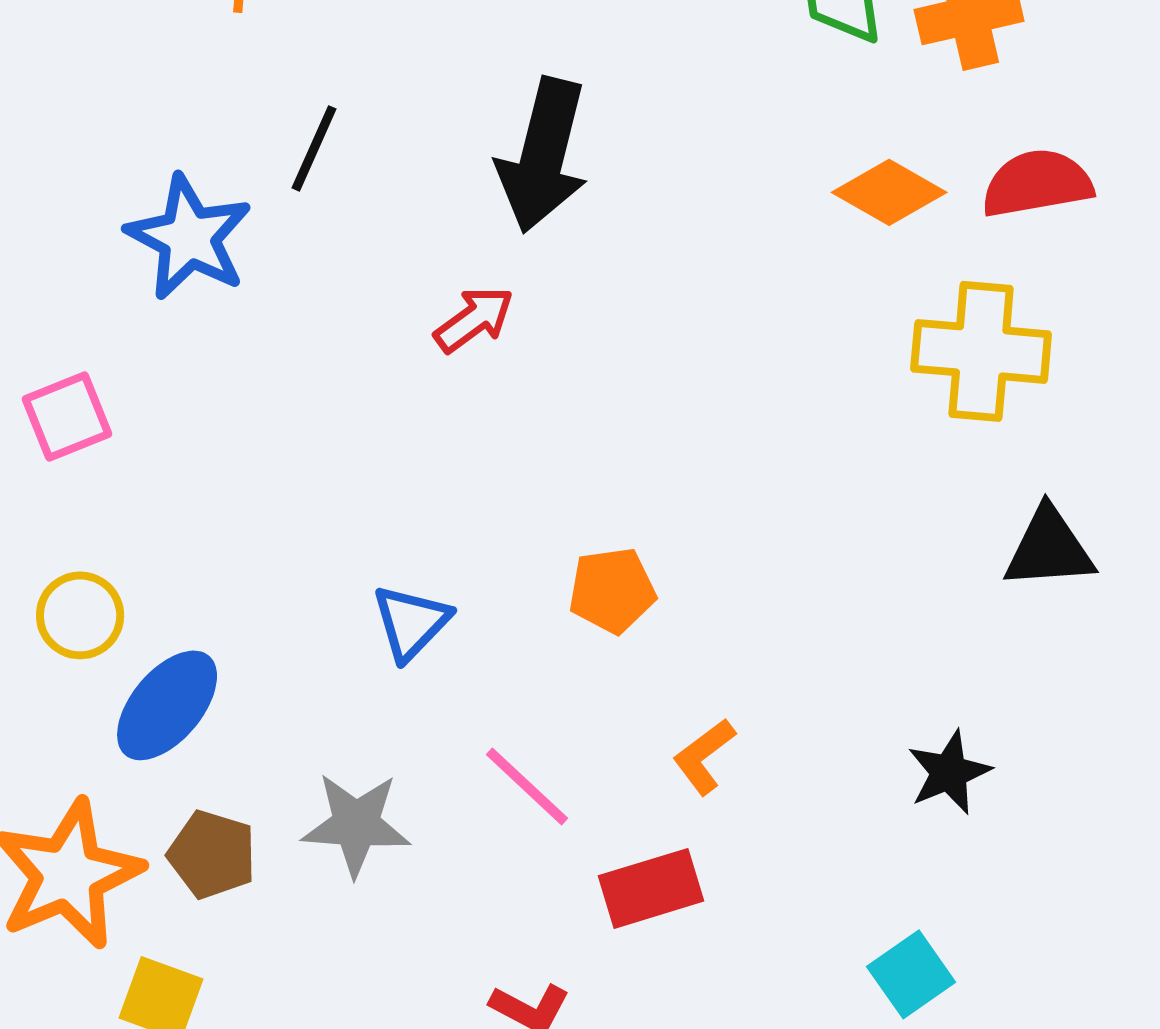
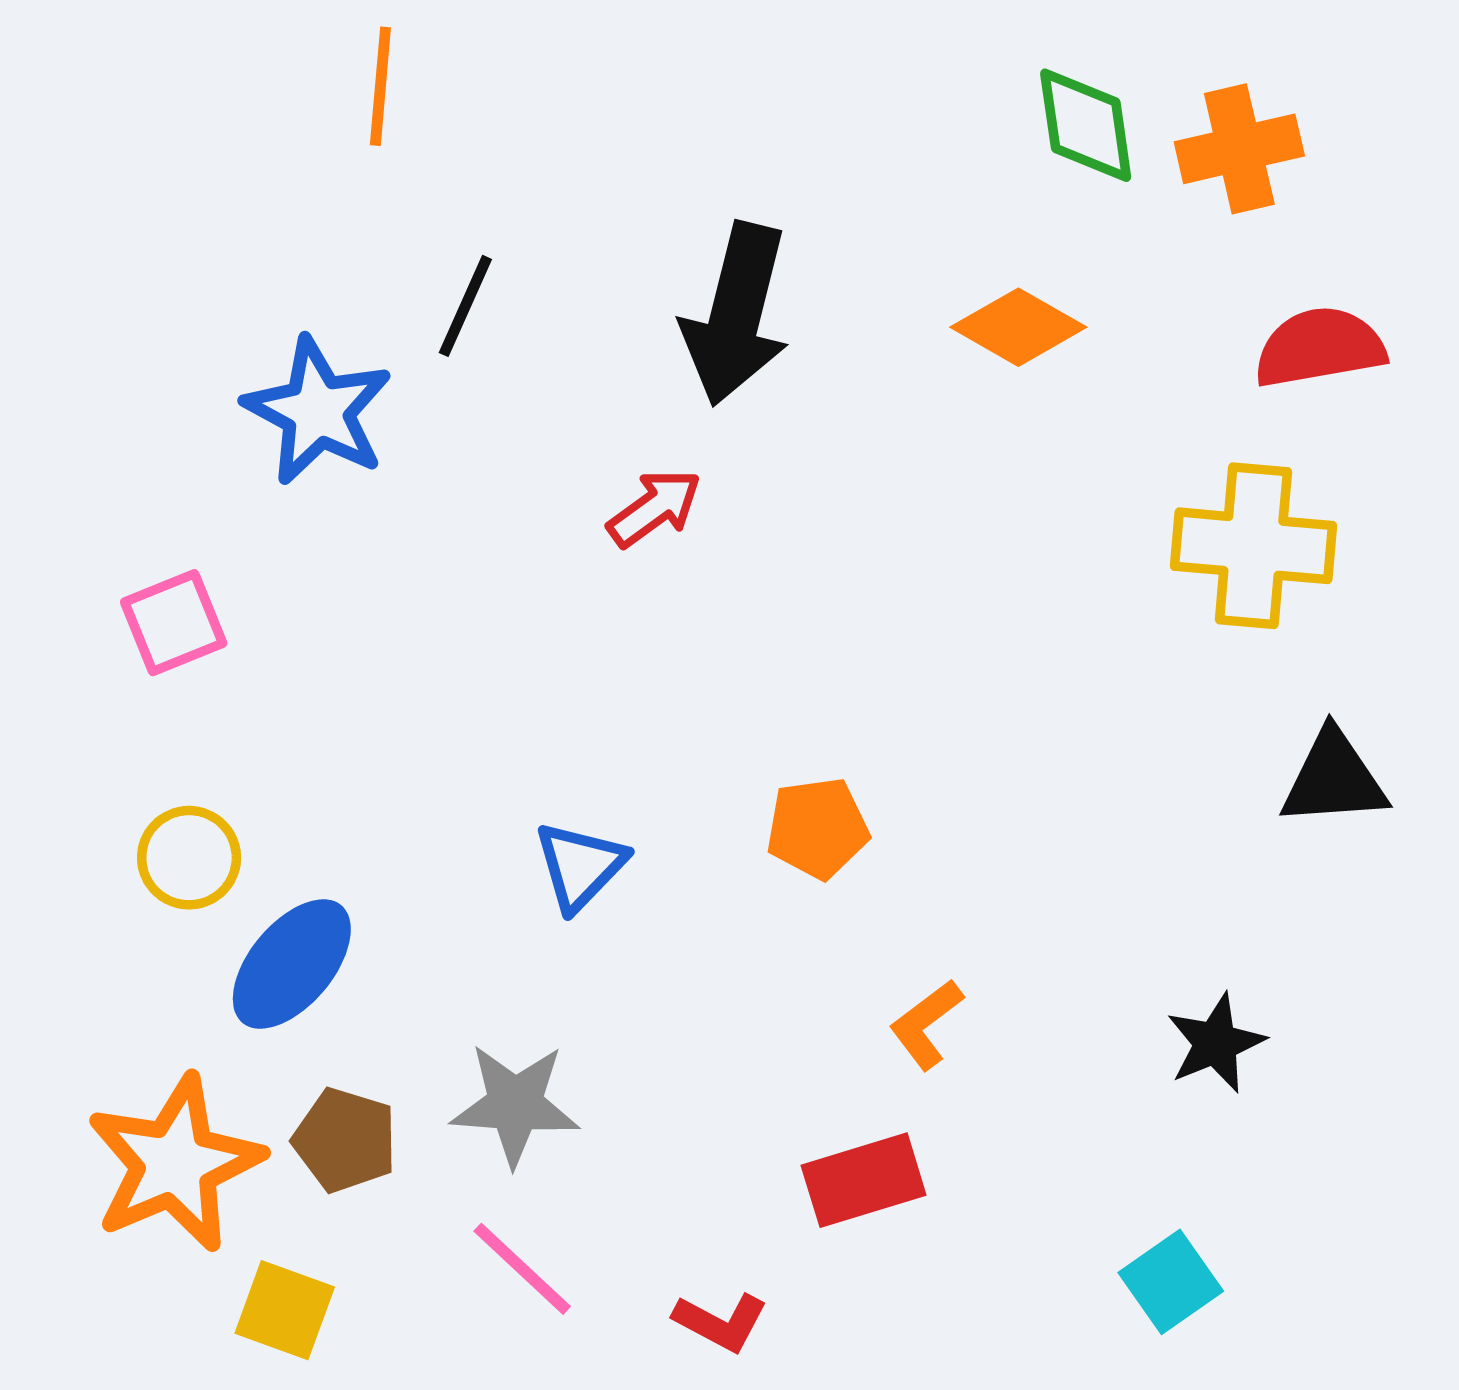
orange diamond: (889, 192) -> (1018, 327), moved
pink line: (527, 786) -> (522, 1269), moved

